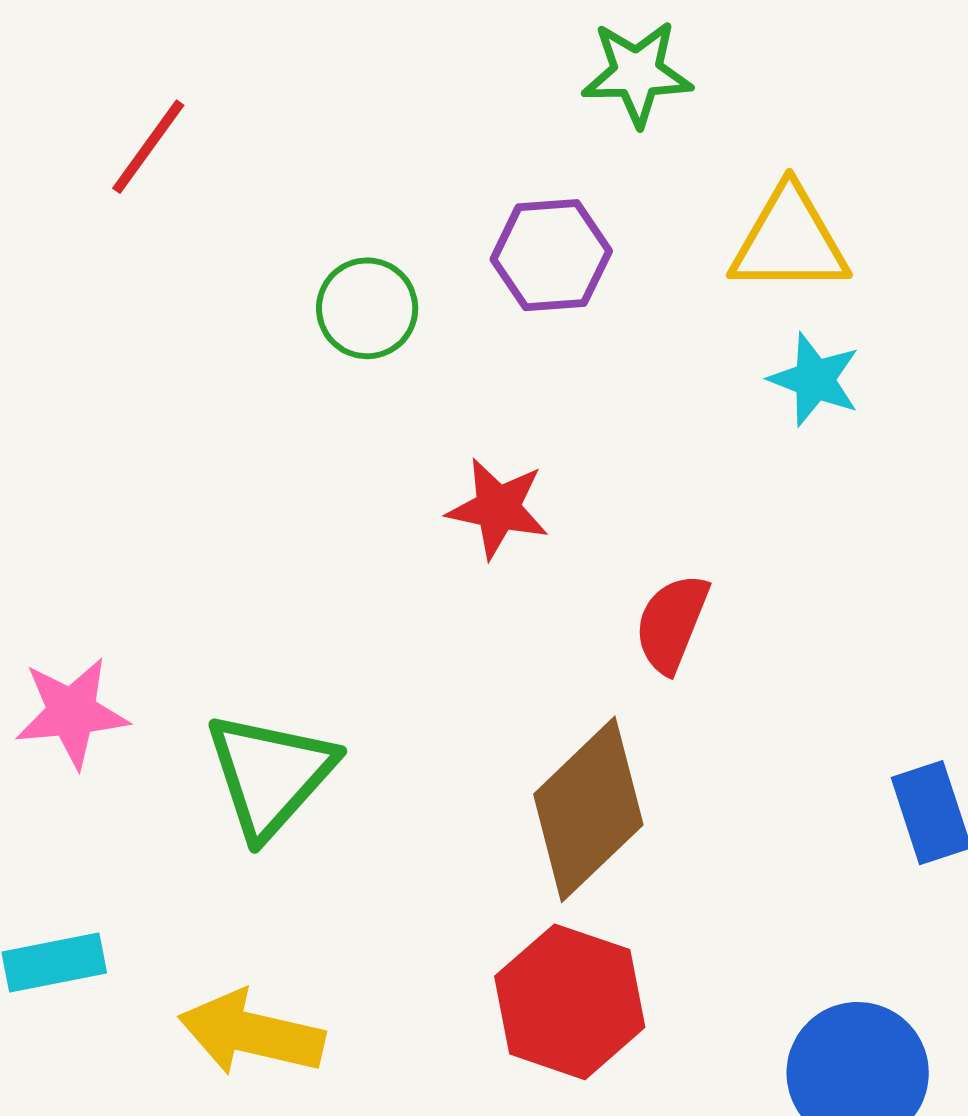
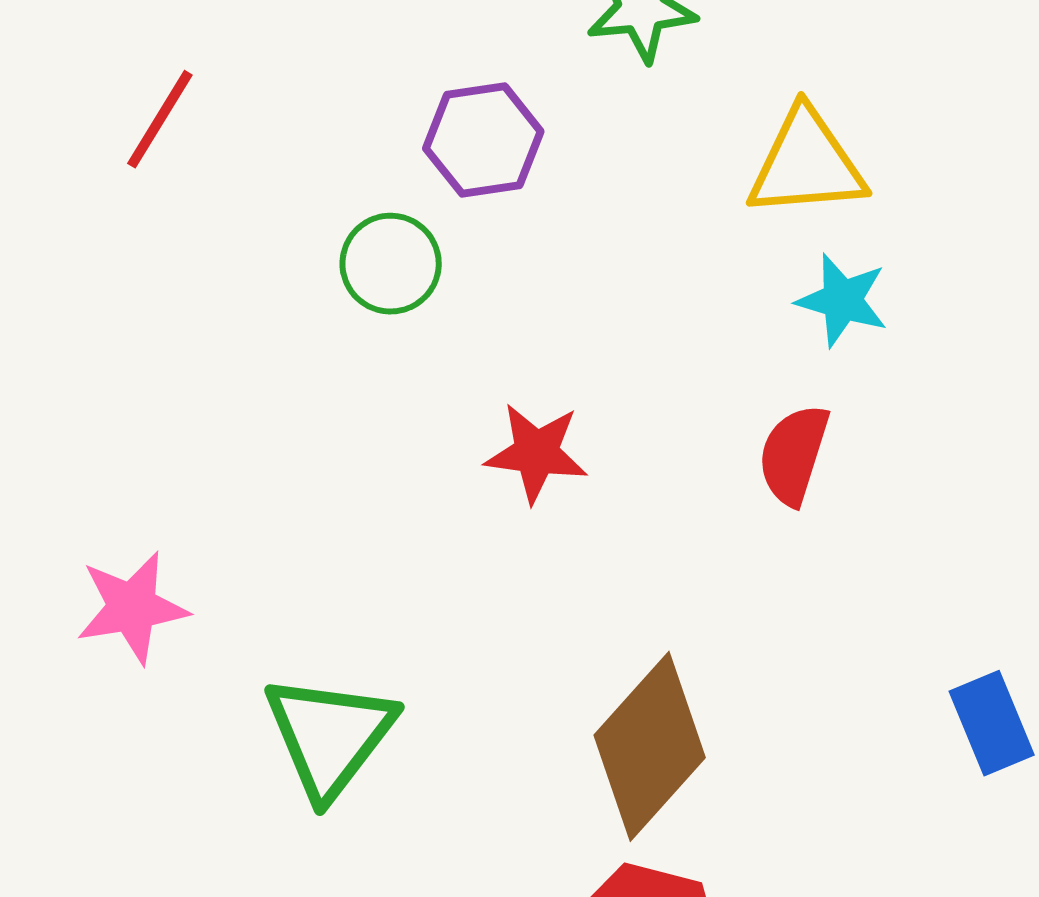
purple hexagon: (551, 255) -> (483, 140), moved
red semicircle: (672, 623) -> (794, 455), moved
pink star: (72, 713) -> (132, 607), moved

